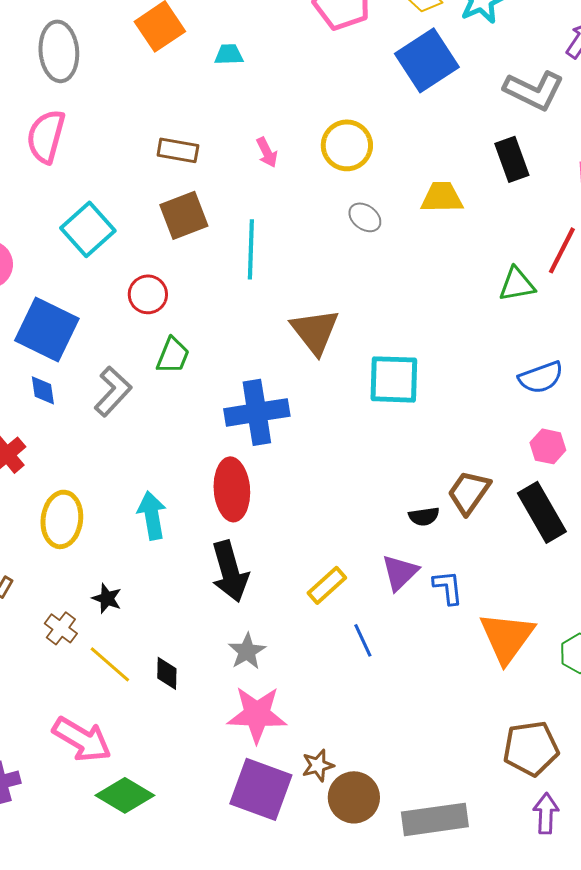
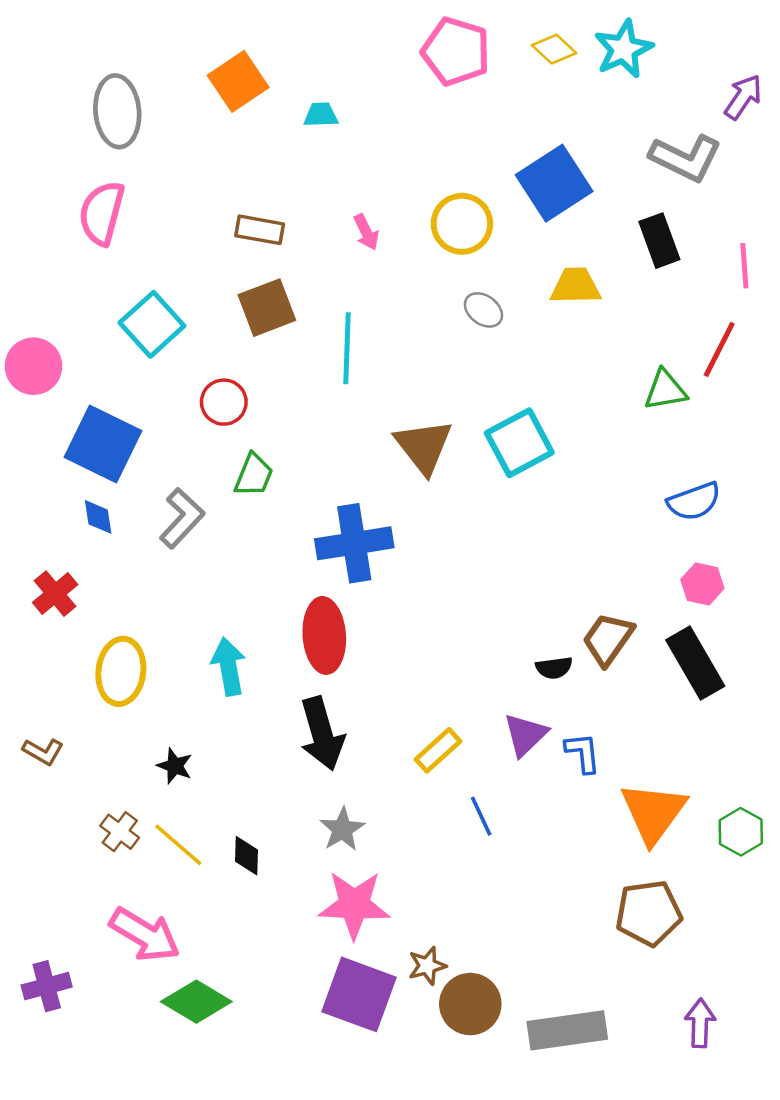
blue square: (427, 60) -> (554, 183), moved
cyan square: (394, 379) -> (519, 443), moved, turned -30
brown cross: (61, 628) -> (120, 832), moved
brown pentagon: (531, 748) -> (649, 913), moved

